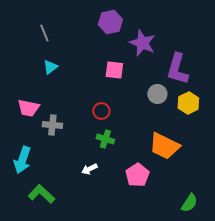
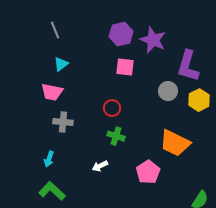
purple hexagon: (110, 22) -> (121, 34), moved
pink trapezoid: (28, 108) -> (52, 92), moved
cyan arrow: (22, 160) -> (49, 159), moved, size x0.6

